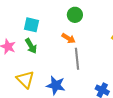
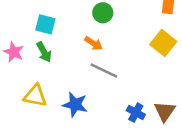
gray line: (77, 59) -> (104, 71), turned -60
yellow triangle: (25, 79) -> (35, 96), turned -36

